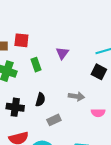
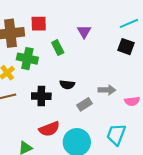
gray arrow: (76, 96) -> (107, 90), moved
black semicircle: (40, 100) -> (67, 85), turned 88
pink semicircle: (98, 113) -> (132, 101), moved

